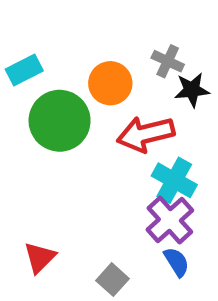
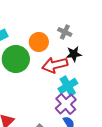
black star: (192, 90) -> (74, 54), moved
cyan cross: (174, 180) -> (68, 86), turned 30

